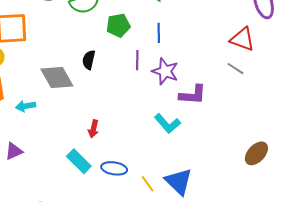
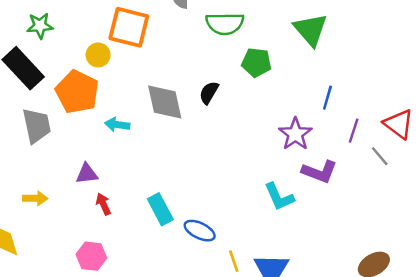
blue line: (159, 33) -> (327, 98), moved
purple line: (137, 60) -> (354, 131), moved
red arrow: (93, 129) -> (103, 204), moved, turned 126

